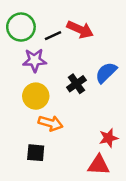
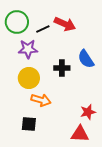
blue semicircle: (106, 73) -> (86, 59), turned -78
black cross: (76, 84) -> (62, 68), turned 35

